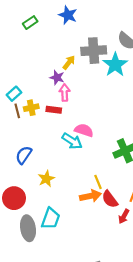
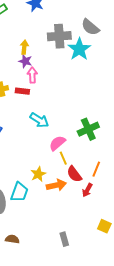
yellow arrow: (69, 62) -> (24, 47), moved, turned -32
pink semicircle: (84, 130) -> (57, 143), moved, turned -60
yellow star: (46, 179) -> (38, 174), moved
orange arrow: (90, 196) -> (56, 185), moved

